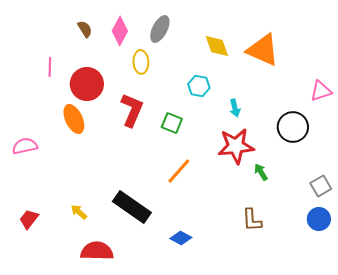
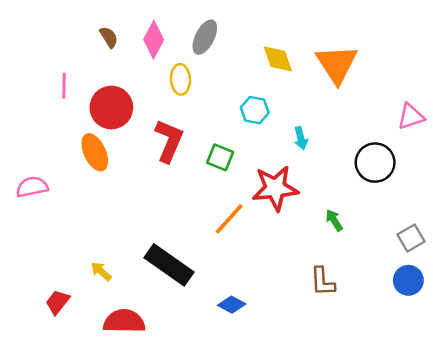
orange triangle: (263, 50) -> (337, 64), turned 33
red star: (236, 146) -> (275, 188), moved
red trapezoid: (29, 219) -> (58, 302), moved

